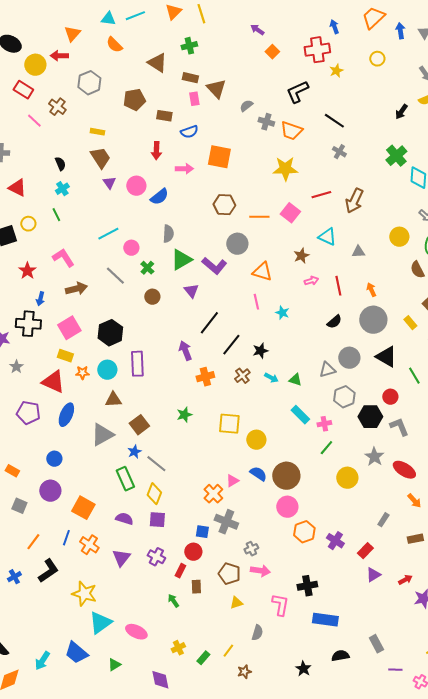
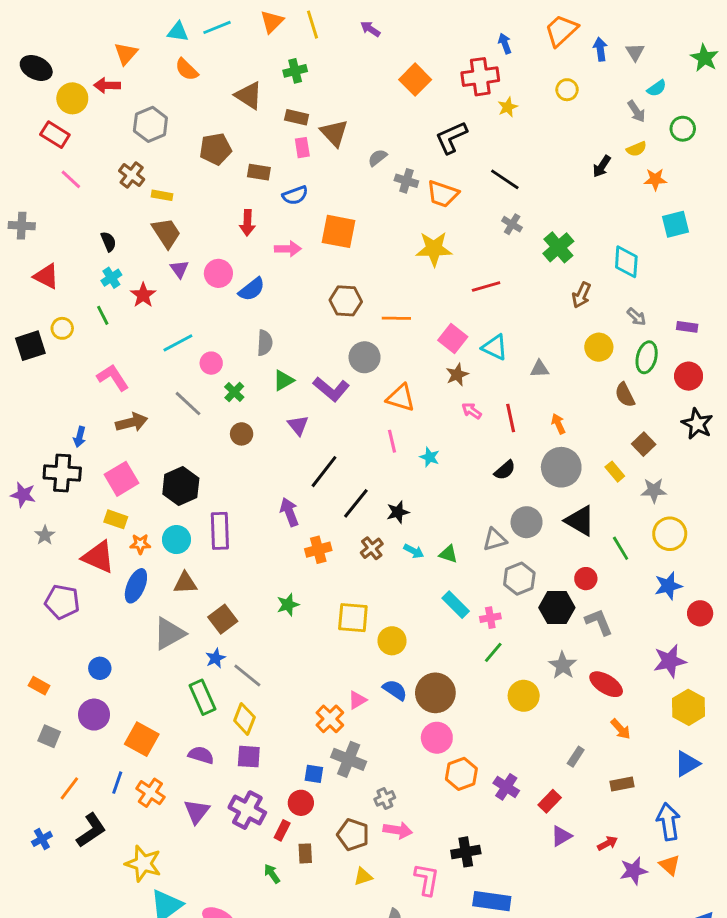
purple arrow: (257, 30) -> (370, 29), moved
orange square: (272, 52) -> (415, 80), size x1.5
brown cross: (57, 107) -> (132, 175), moved
green cross: (396, 156) -> (558, 247), moved
brown arrow: (354, 201) -> (581, 295), moved, size x0.7
pink square: (290, 213) -> (453, 338), moved
green triangle: (181, 260) -> (284, 380), size x0.7
red star: (27, 271) -> (143, 295), moved
pink arrow: (311, 281) -> (472, 411), turned -128
blue ellipse: (66, 415) -> (136, 586), moved
purple cross: (156, 557) -> (247, 810), size x1.4

